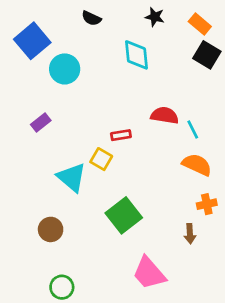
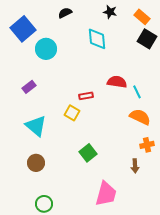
black semicircle: (91, 18) -> (65, 13), turned 128
cyan triangle: (72, 177) -> (36, 126), moved
green square: (124, 215) -> (88, 153), size x0.7
pink trapezoid: (149, 273) -> (106, 194), turned -124

